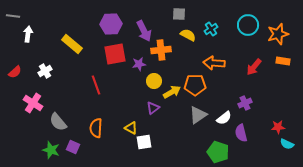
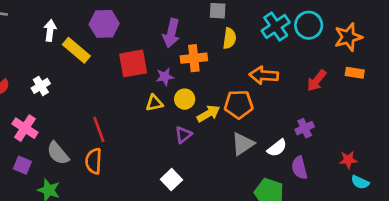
purple hexagon: (111, 24) -> (104, 24), moved
cyan cross: (211, 29) -> (276, 27), moved, size x1.5
purple arrow: (144, 31) -> (171, 33), turned 40
white arrow: (28, 34) -> (50, 30), moved
yellow semicircle: (188, 35) -> (229, 38), turned 70
red line: (96, 85) -> (99, 129), moved
orange semicircle: (96, 128) -> (94, 161), moved
yellow triangle: (131, 128) -> (154, 103), moved, turned -40
white square: (144, 142) -> (171, 180), turned -35
purple square: (73, 147) -> (22, 165), moved

